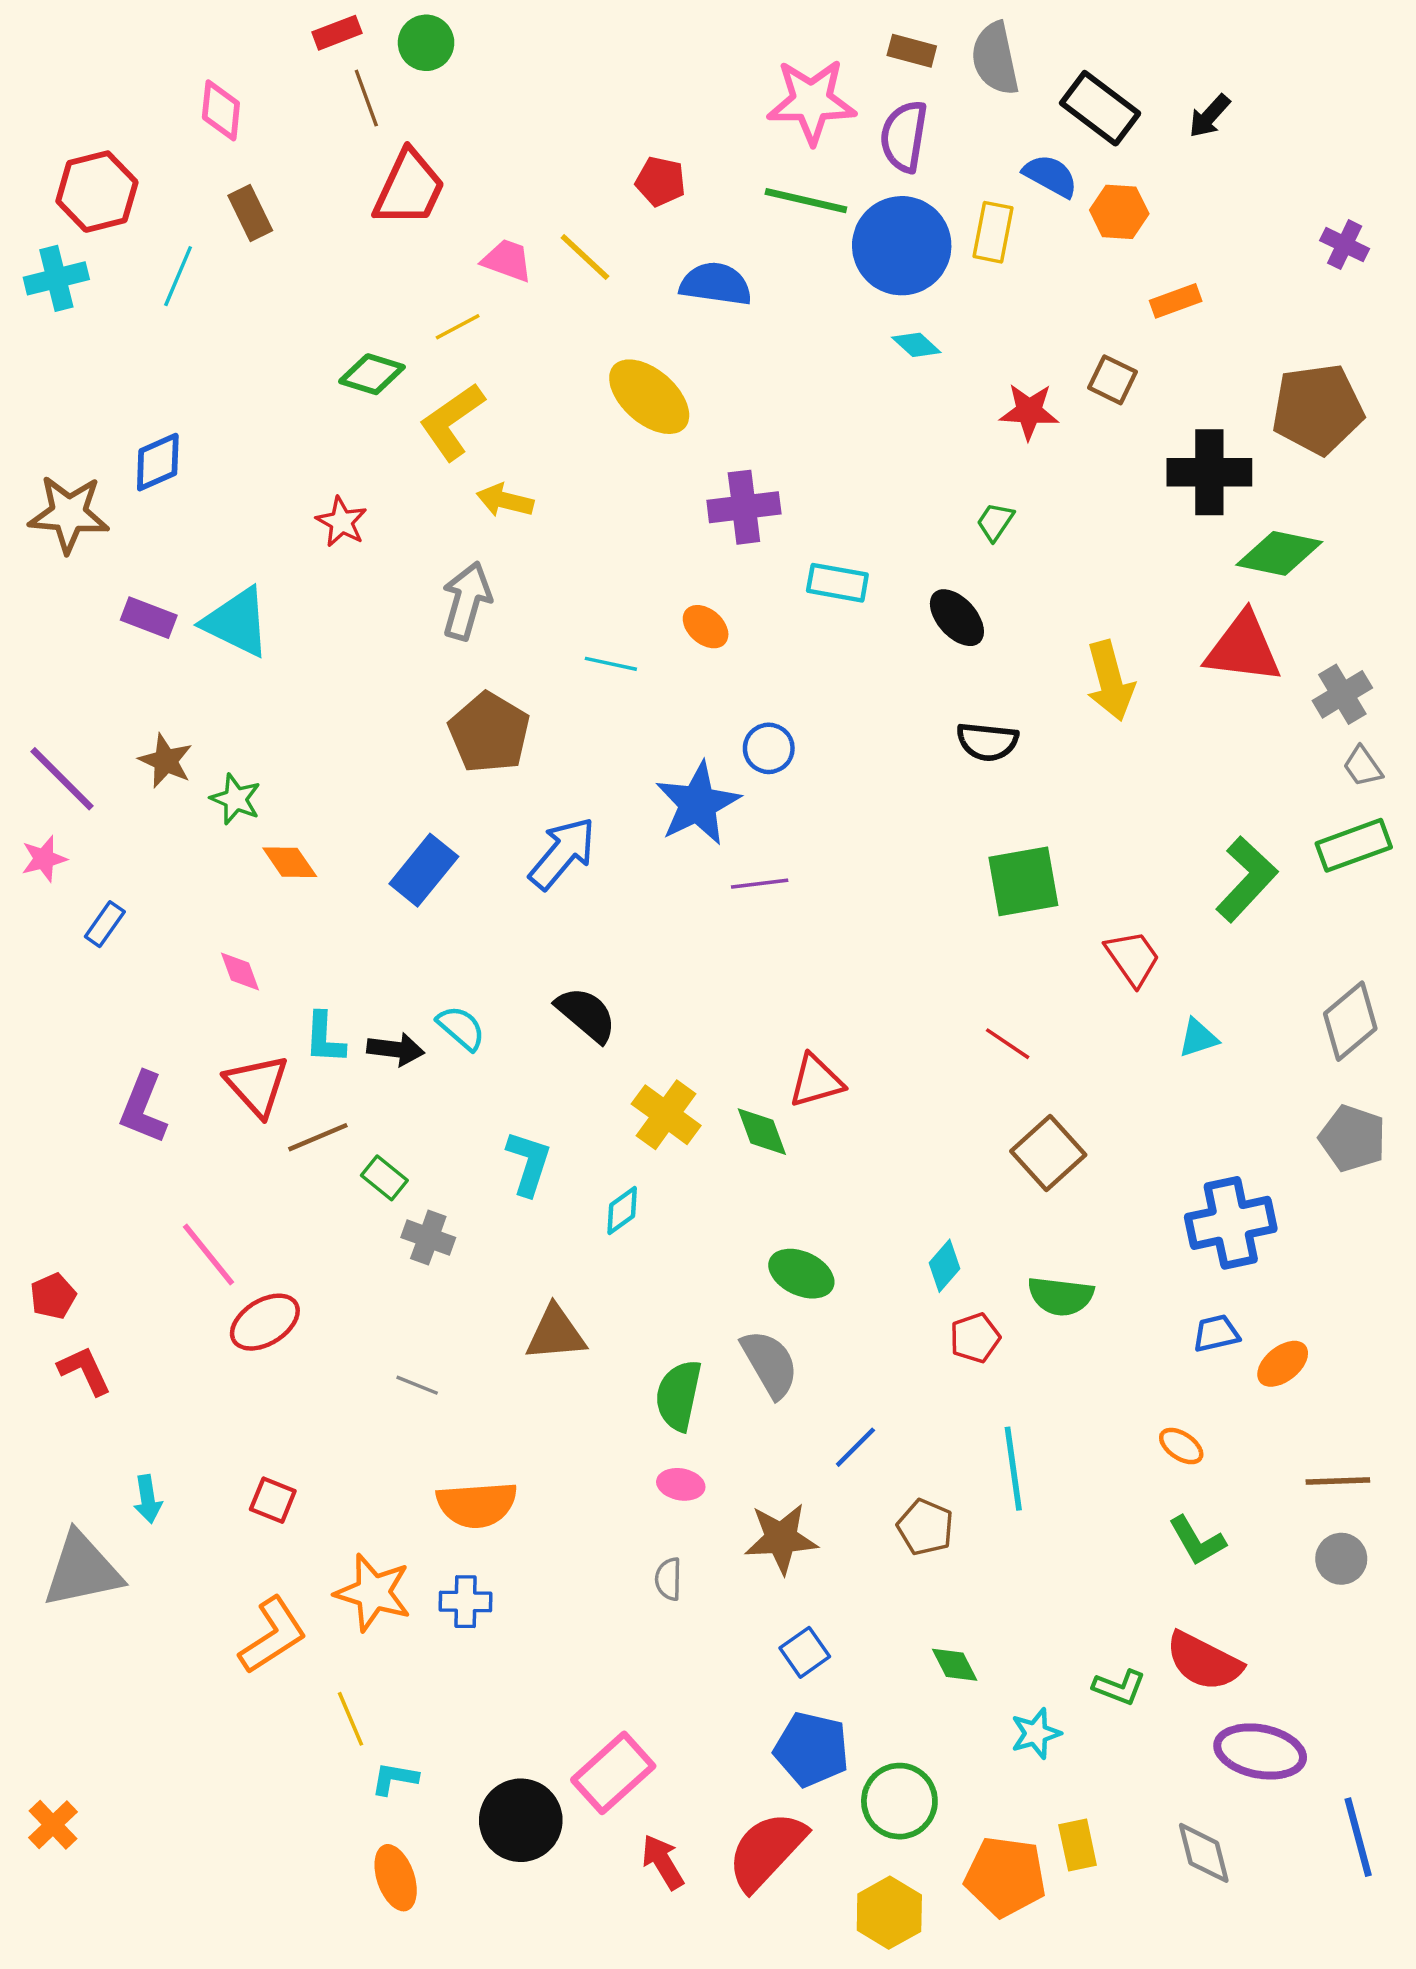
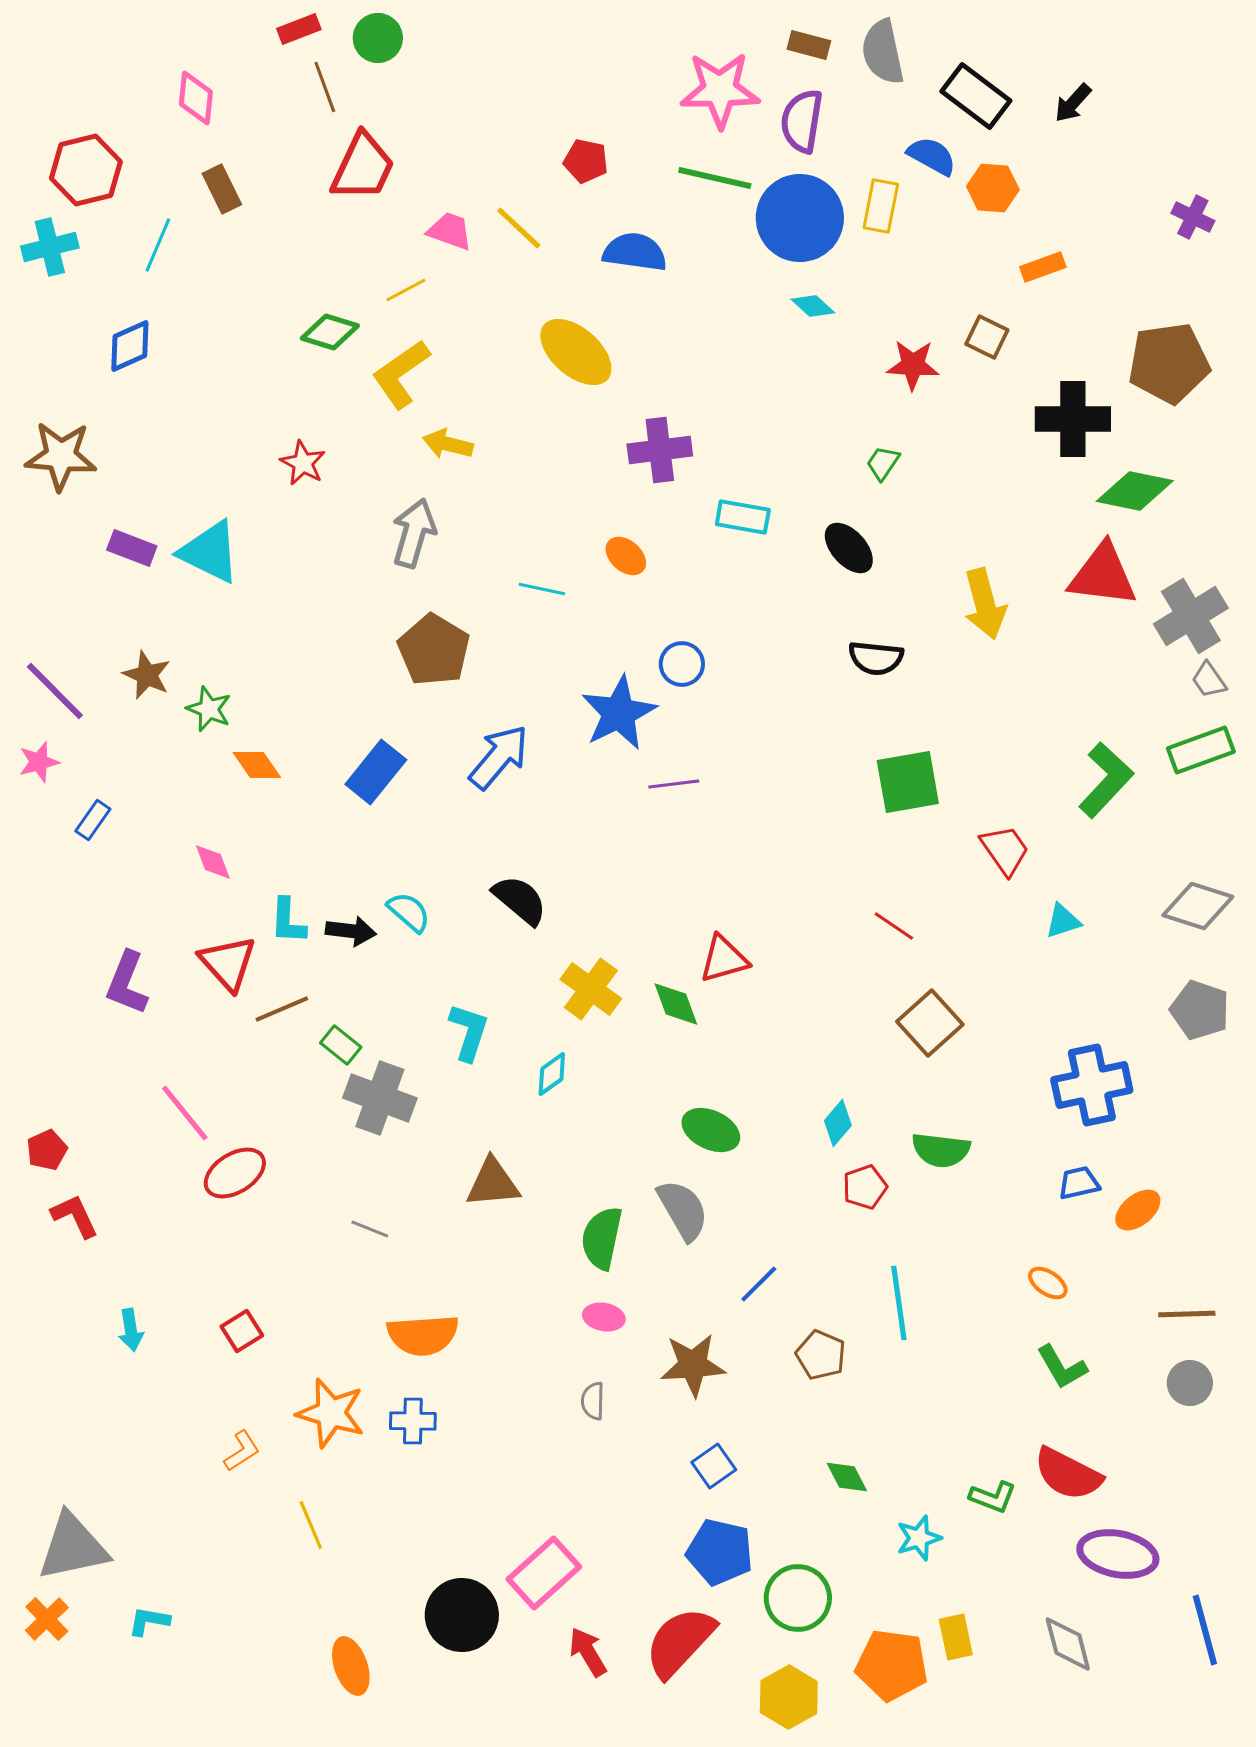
blue diamond: (158, 462) -> (130, 346), moved
gray cross: (1342, 694) -> (1191, 616), size x1.4
gray diamond: (1350, 1021) -> (1198, 906), turned 58
gray cross: (428, 1238) -> (380, 1098), size x1.5
red square: (273, 1500) -> (242, 1331), turned 36
gray triangle: (82, 1570) -> (73, 1547), moved
orange L-shape: (273, 1635) -> (242, 1451), size x0.6
cyan L-shape: (394, 1779) -> (149, 1621), moved

